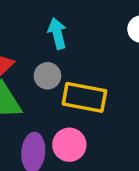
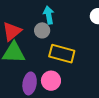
gray circle: (47, 76) -> (42, 30), moved

